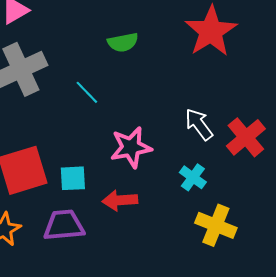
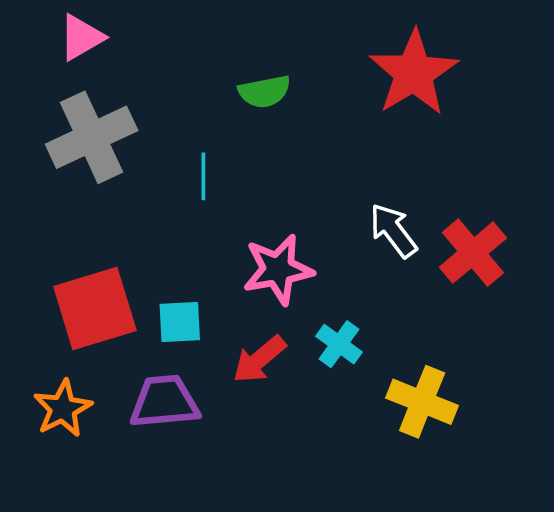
cyan line: (87, 92) -> (203, 176), turned 44
cyan cross: (193, 177) -> (339, 344), moved
red arrow: (120, 200) -> (259, 359), turned -36

